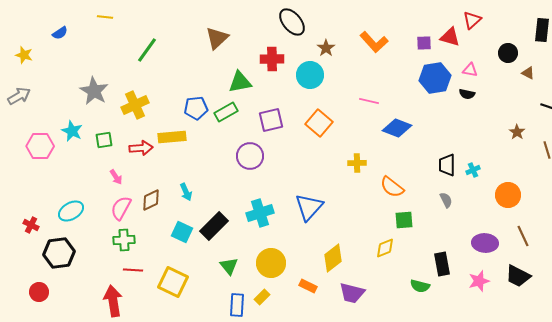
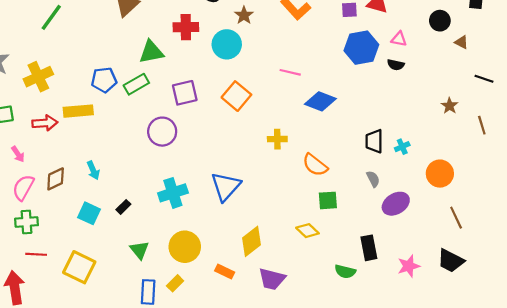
black rectangle: (214, 226) -> (123, 207), size x0.5
purple ellipse: (485, 243) -> (396, 204), moved, turned -35
yellow diamond: (385, 248) -> (307, 231), turned 65

